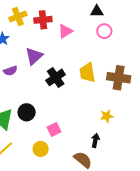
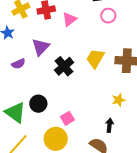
yellow trapezoid: (87, 73) -> (95, 58), turned 45
yellow circle: (41, 149) -> (56, 139), size x1.5

